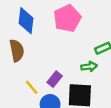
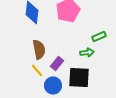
brown semicircle: (17, 50) -> (39, 49), moved

